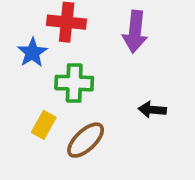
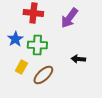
purple arrow: (135, 32) -> (69, 18), turned 30
blue star: (32, 53) -> (15, 39), moved

